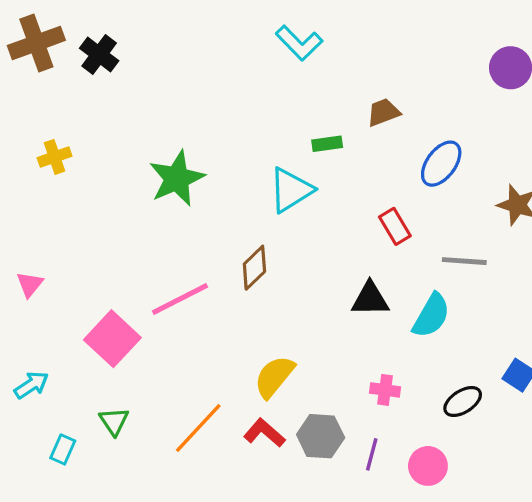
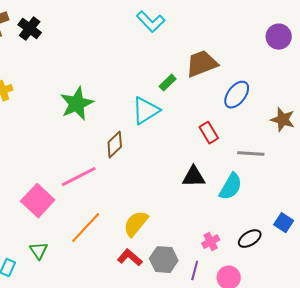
brown trapezoid: (383, 112) -> (202, 64), size x1.6
green rectangle: (327, 144) -> (168, 83), turned -36
brown diamond: (254, 268) -> (115, 145), moved
pink cross: (385, 390) -> (211, 242), moved, turned -36
orange line: (198, 428) -> (86, 228), moved

